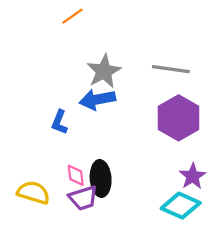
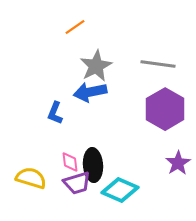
orange line: (72, 16) -> (75, 27), moved
cyan diamond: (181, 206) -> (120, 190), moved

